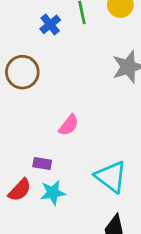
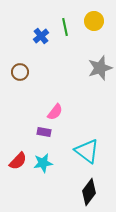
brown circle: (22, 72) -> (20, 72), size x0.7
purple rectangle: (42, 163) -> (44, 132), moved

